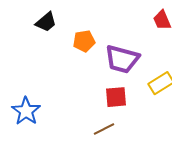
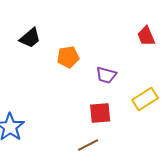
purple trapezoid: (122, 59) -> (106, 75), size x0.6

